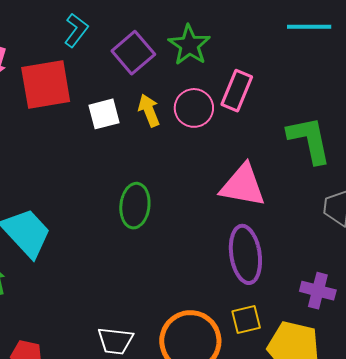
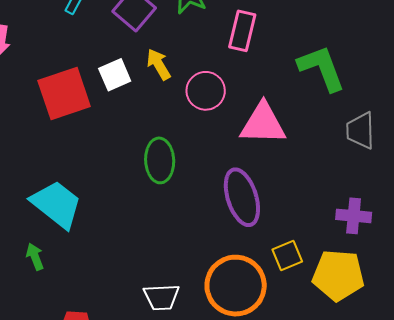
red square: (46, 85) -> (64, 93), moved
pink circle: (194, 108) -> (206, 91), moved
purple ellipse: (245, 254) -> (242, 197), moved

